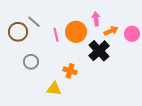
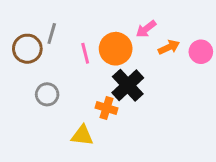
pink arrow: (96, 19) -> (146, 29), turned -120
gray line: (34, 22) -> (52, 33), turned 64
black cross: (99, 51) -> (128, 85), moved

